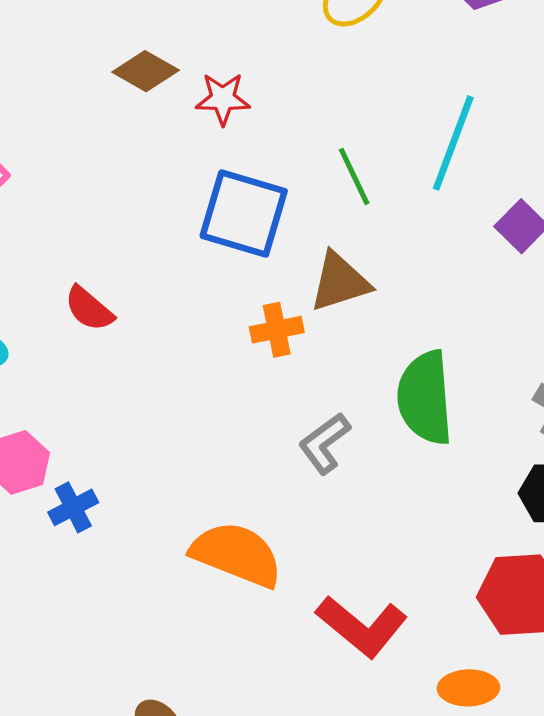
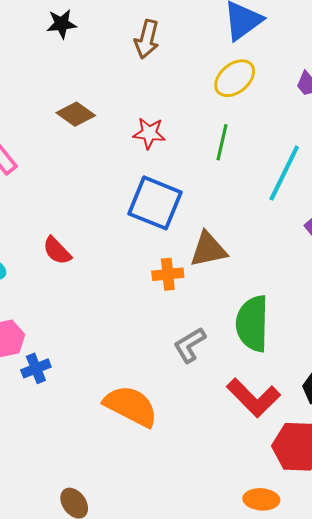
brown diamond: (146, 71) -> (76, 114), moved
green line: (354, 176) -> (222, 142), moved, turned 33
red L-shape: (362, 626) -> (253, 398), moved

